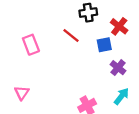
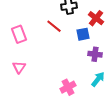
purple cross: (118, 68) -> (95, 54), turned -32
pink triangle: (22, 93) -> (19, 67), moved

